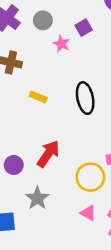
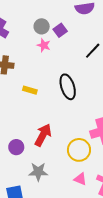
gray circle: (43, 20) -> (42, 26), moved
gray star: (37, 198) -> (38, 172), turned -30

